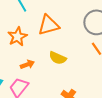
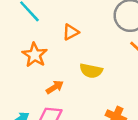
orange triangle: (49, 25) -> (71, 32), size x0.6

